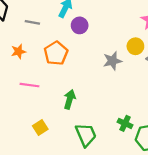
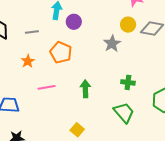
green cross: (125, 123) -> (128, 82), moved
yellow square: (40, 128) -> (77, 130), moved
green trapezoid: (86, 135) -> (124, 113), moved

